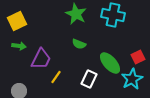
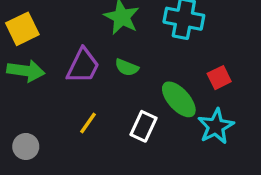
green arrow: (19, 46) -> (26, 71), size x1.5
red square: (138, 57) -> (219, 78), moved
purple trapezoid: (41, 59) -> (83, 66), moved

